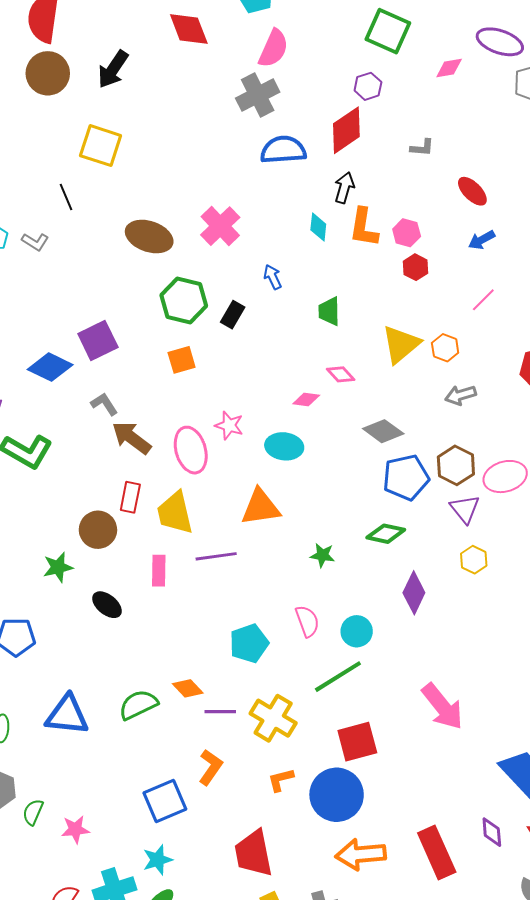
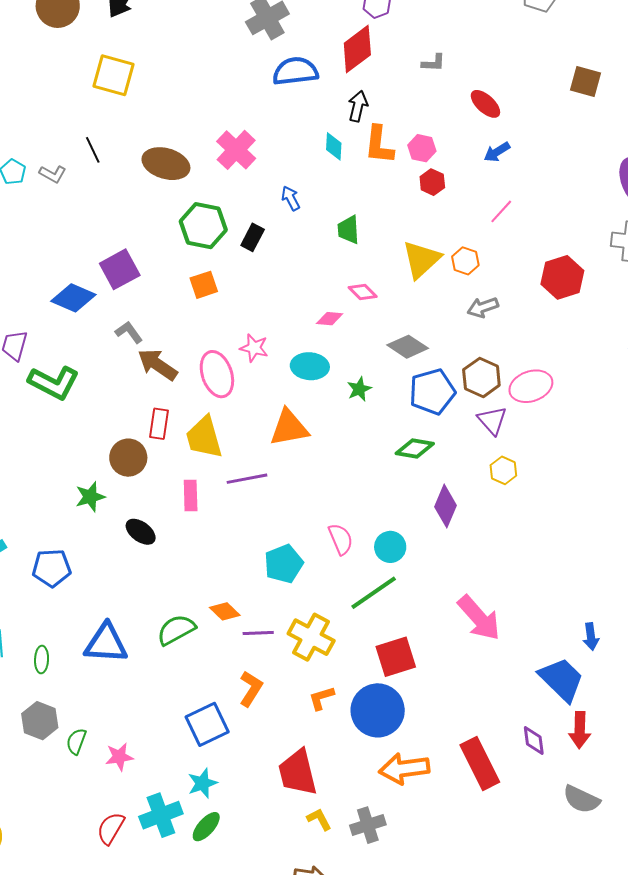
black line: (66, 197) -> (93, 150), moved
green star: (322, 555) -> (359, 389), moved, turned -30

